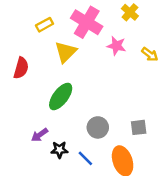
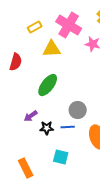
yellow triangle: (66, 52) -> (52, 49), turned 42
blue line: (85, 158) -> (68, 127), moved, turned -48

